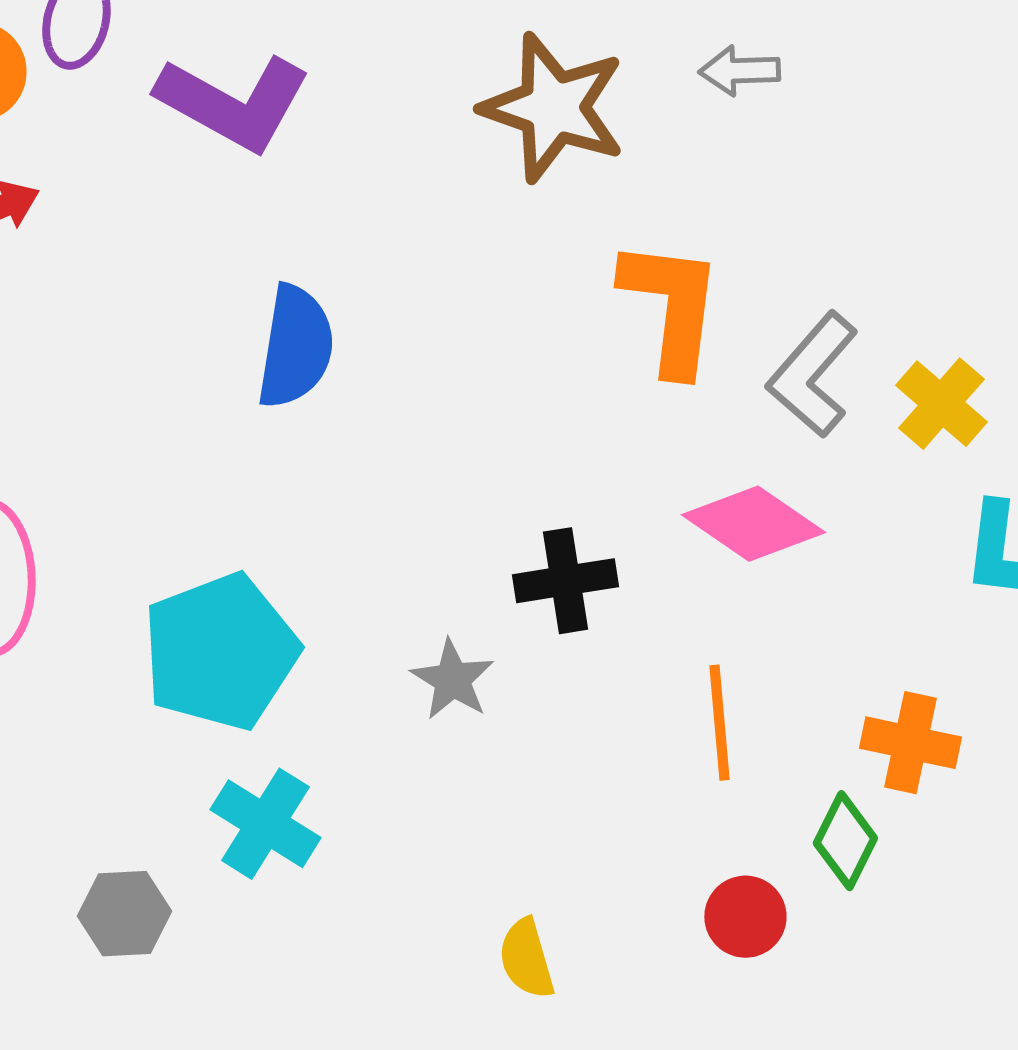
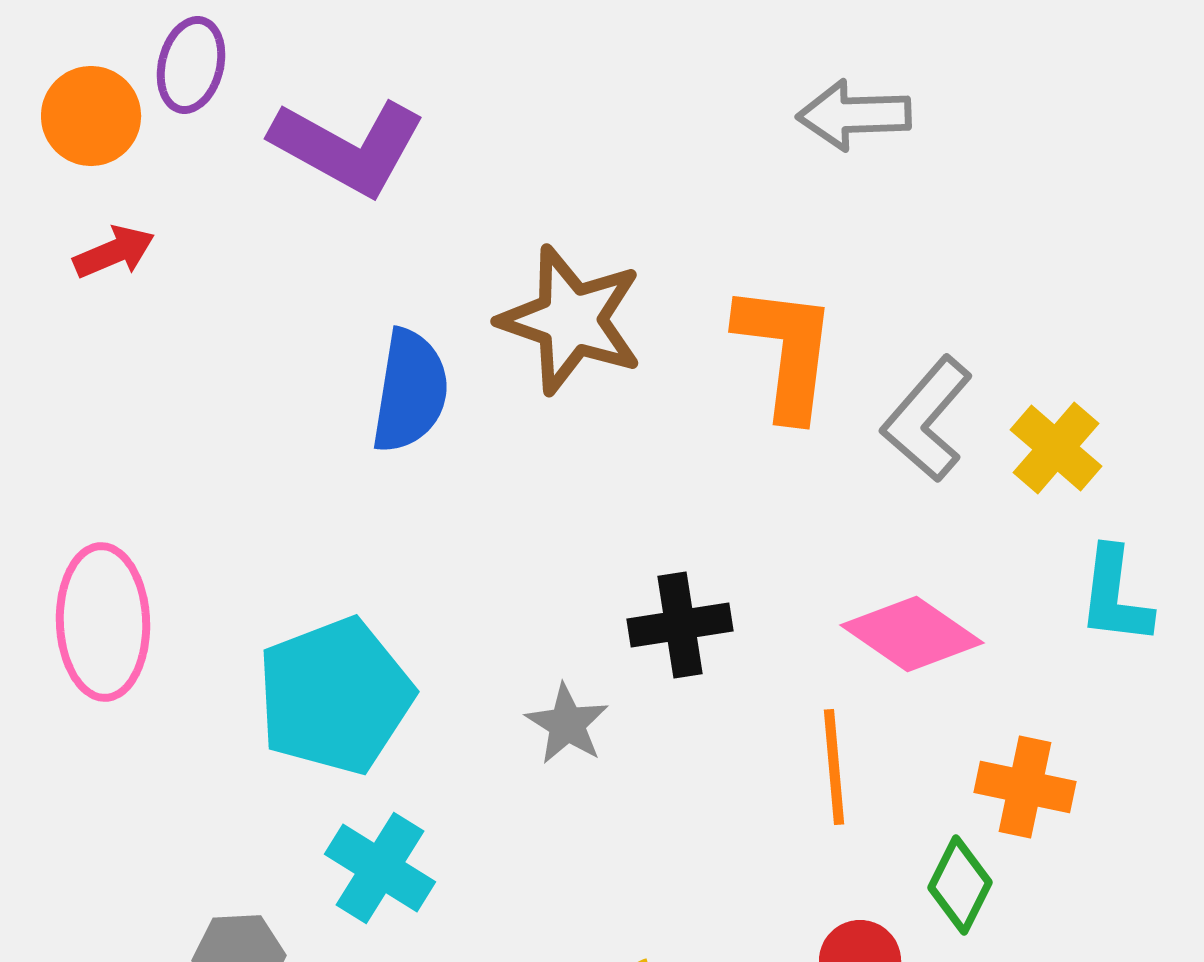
gray arrow: (739, 71) -> (854, 115), size x1.4
brown star: (553, 108) -> (571, 320), moved
pink diamond: (753, 524) -> (912, 634), moved

